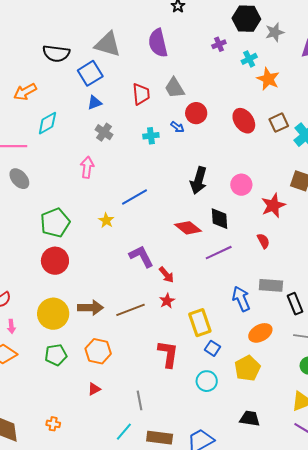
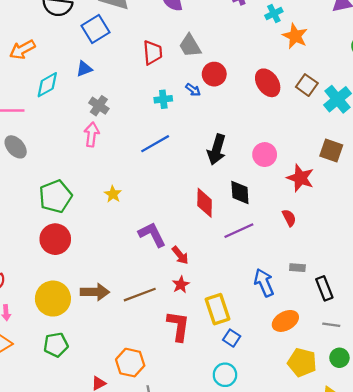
blue triangle: (95, 103) -> (84, 69), moved
brown square: (279, 123) -> (307, 85), turned -30
gray cross: (104, 132) -> (99, 106), moved
blue line: (135, 197) -> (155, 144), moved
red star: (273, 205) -> (300, 178), turned -30
red diamond: (188, 228) -> (205, 203), turned 52
gray rectangle: (271, 285) -> (297, 268), size x0.6
orange hexagon: (98, 351) -> (130, 363), moved
red L-shape: (168, 354) -> (178, 326), moved
yellow pentagon: (247, 368) -> (302, 362), moved, turned -30

